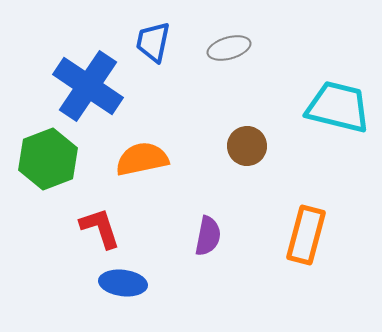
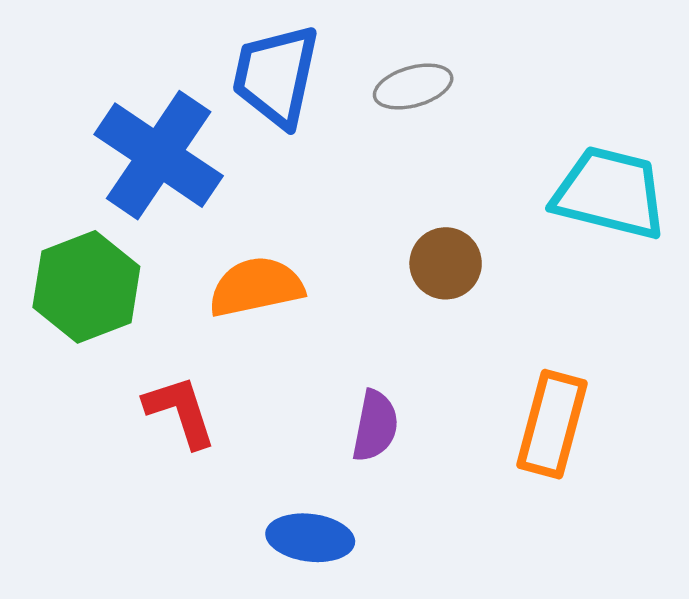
blue trapezoid: (153, 42) -> (276, 76), size x1.4
blue ellipse: (123, 283) -> (310, 538), moved

